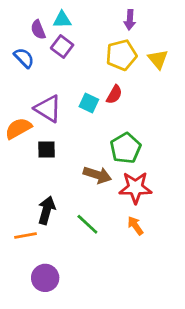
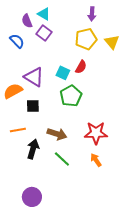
cyan triangle: (62, 20) -> (44, 14), turned 32
green pentagon: (126, 148) -> (71, 96), moved
brown arrow: (97, 175) -> (57, 134), moved
orange line: (25, 236) -> (18, 130), moved

